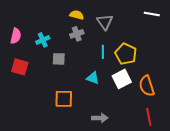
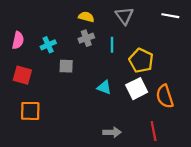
gray triangle: (105, 22) -> (124, 16), moved
cyan line: (103, 52) -> (112, 45), moved
orange square: (64, 99) -> (30, 111), moved
red line: (149, 117) -> (154, 131), moved

